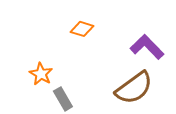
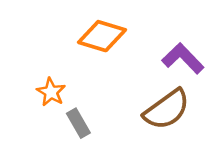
orange diamond: (82, 29) -> (102, 36), size x1.6

